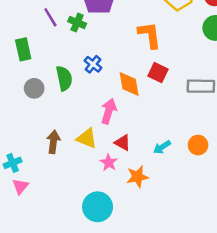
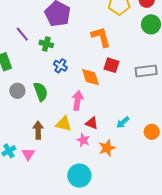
green cross: (77, 22) -> (46, 44), moved
green semicircle: (64, 78) -> (41, 92), moved
orange circle: (198, 145) -> (152, 132), moved
pink triangle: (20, 186) -> (28, 154), moved

